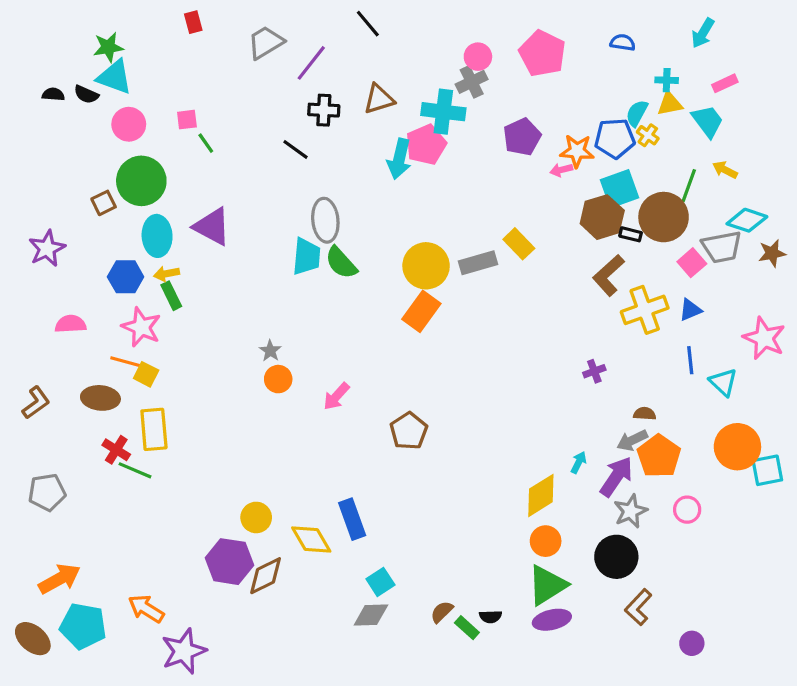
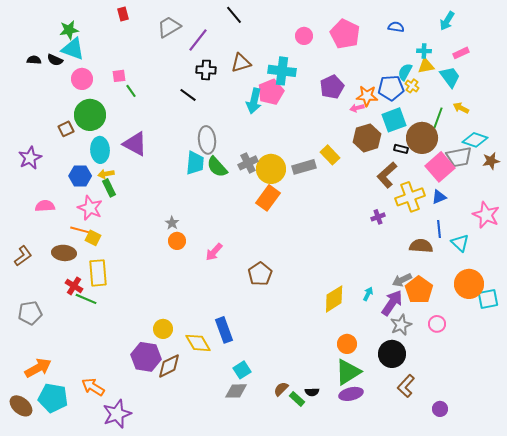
gray cross: (472, 82) -> (248, 163), moved
brown hexagon: (602, 217) -> (367, 138), moved
pink square: (692, 263) -> (440, 167), size x1.6
purple cross: (594, 371) -> (378, 217), moved
brown semicircle: (645, 414) -> (421, 246), moved, size x1.6
yellow diamond: (541, 495) -> (334, 299), moved

